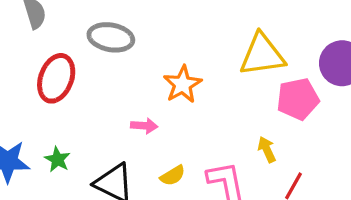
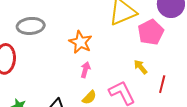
pink arrow: (144, 126) -> (85, 70), moved, turned -63

